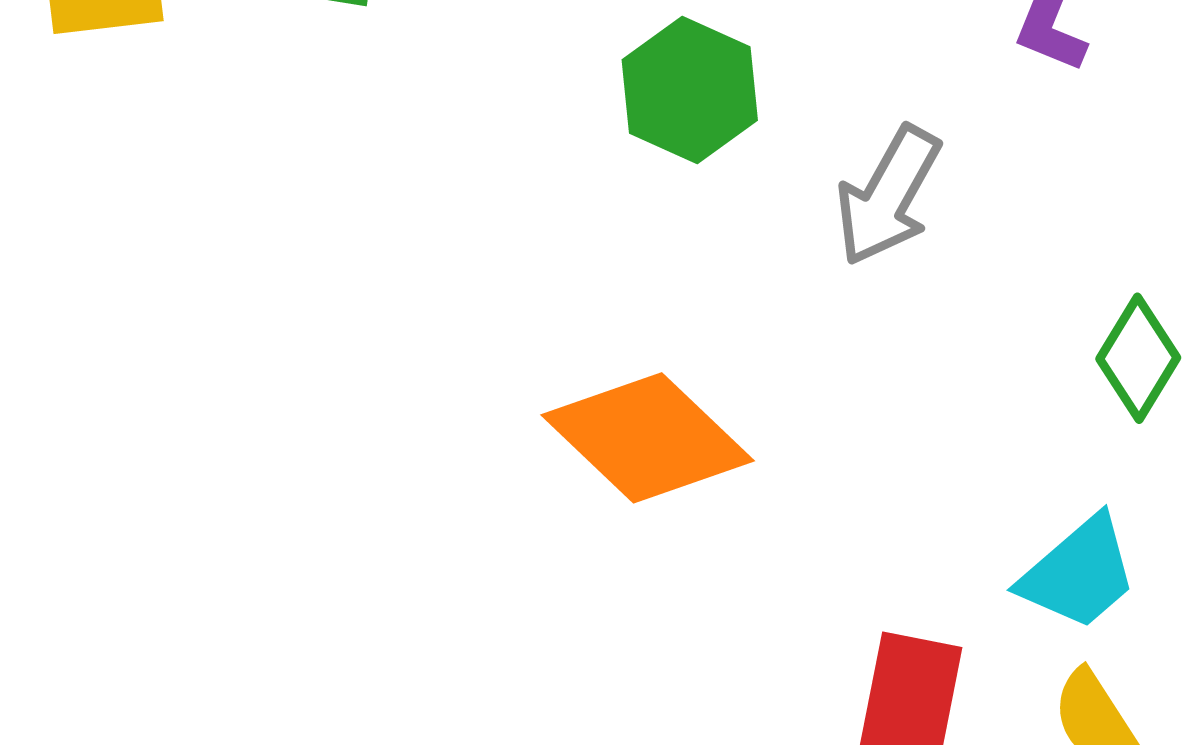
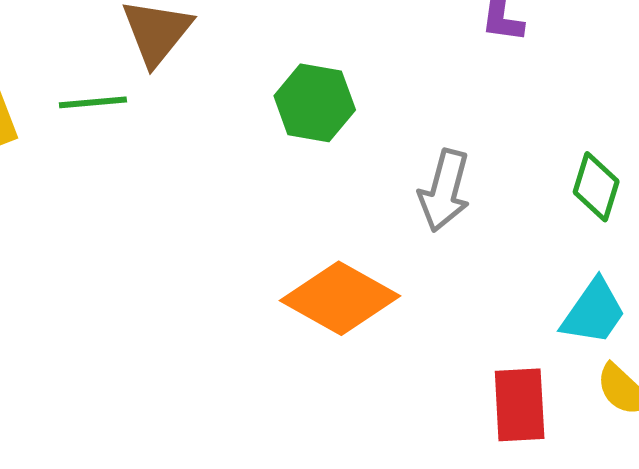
gray arrow: (888, 196) -> (444, 191), moved

